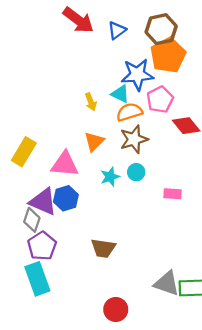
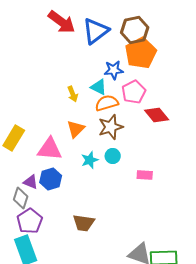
blue triangle: (117, 30) -> (96, 31), size x1.6
blue star: (137, 75) -> (114, 70), size x0.7
purple triangle: (43, 202) -> (31, 182), size x0.6

